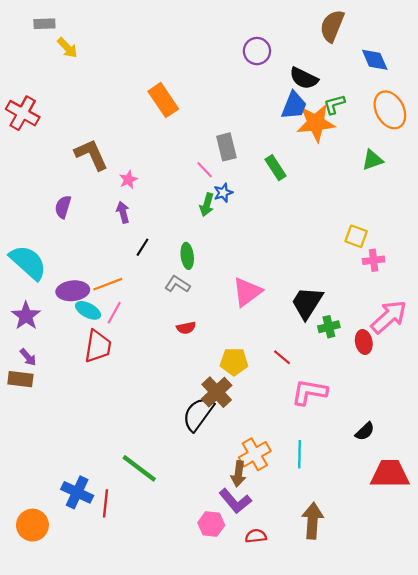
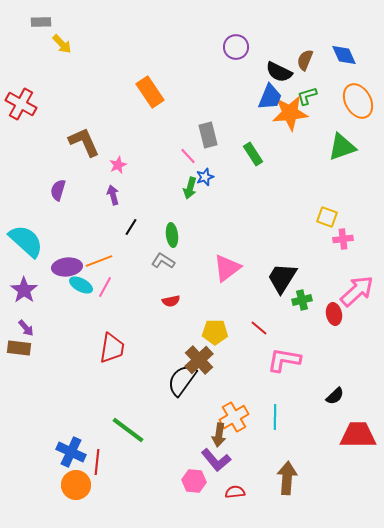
brown semicircle: (332, 26) -> (305, 60), moved, size x0.7
green triangle: (372, 160) -> (342, 147), size x1.4
red trapezoid: (98, 346) -> (112, 348), moved
orange circle: (32, 525) -> (76, 485), moved

